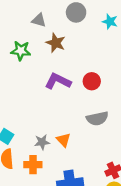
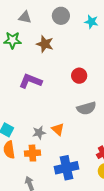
gray triangle: (39, 20) -> (25, 17), moved
green star: (21, 51) -> (13, 40), moved
purple L-shape: (58, 81) -> (30, 81), moved

